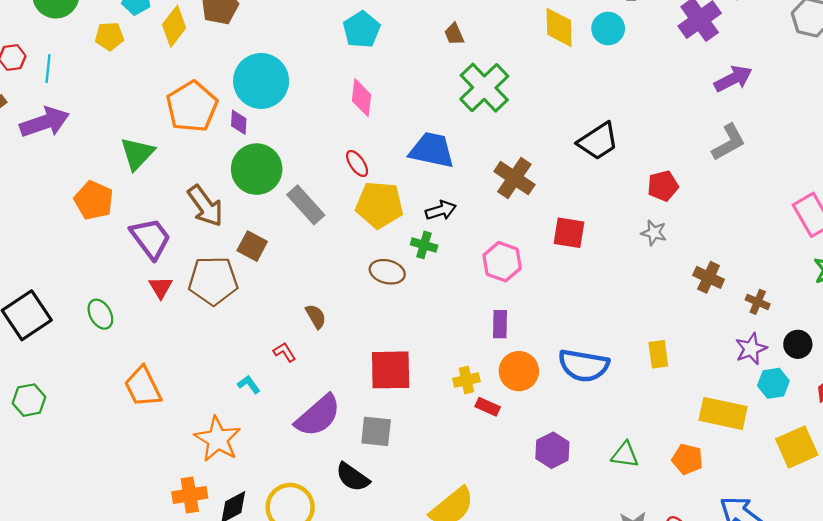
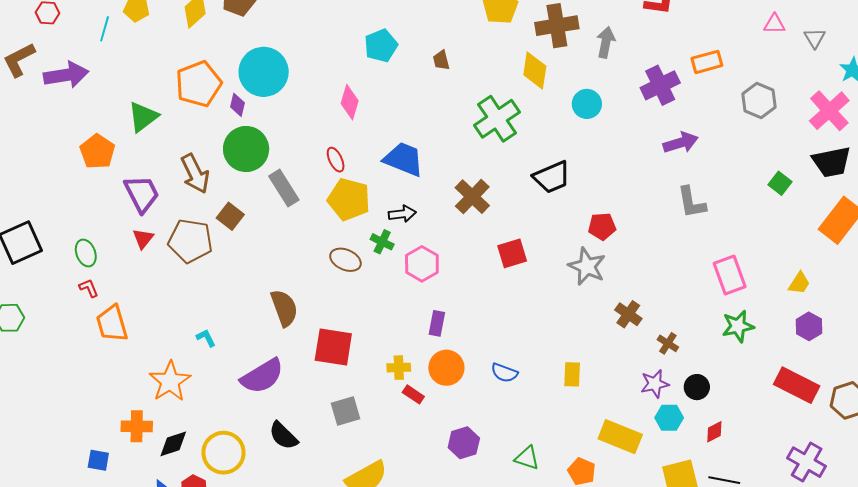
cyan circle: (608, 28) -> (587, 104), moved
cyan pentagon: (362, 30) -> (381, 46), moved
cyan line: (48, 69) -> (105, 29), moved
green cross: (484, 88) -> (497, 119), moved
gray L-shape: (729, 142) -> (691, 202), moved, turned 99
red square: (569, 233) -> (512, 253), turned -36
gray star: (654, 233) -> (587, 266), size x1.6
pink hexagon: (502, 262) -> (422, 264), moved
brown semicircle: (316, 316) -> (284, 308), moved, size x1.6
red L-shape: (285, 352) -> (89, 288), moved
blue semicircle: (584, 365) -> (504, 373), size x0.6
gray square: (376, 431) -> (345, 411), moved, turned -32

